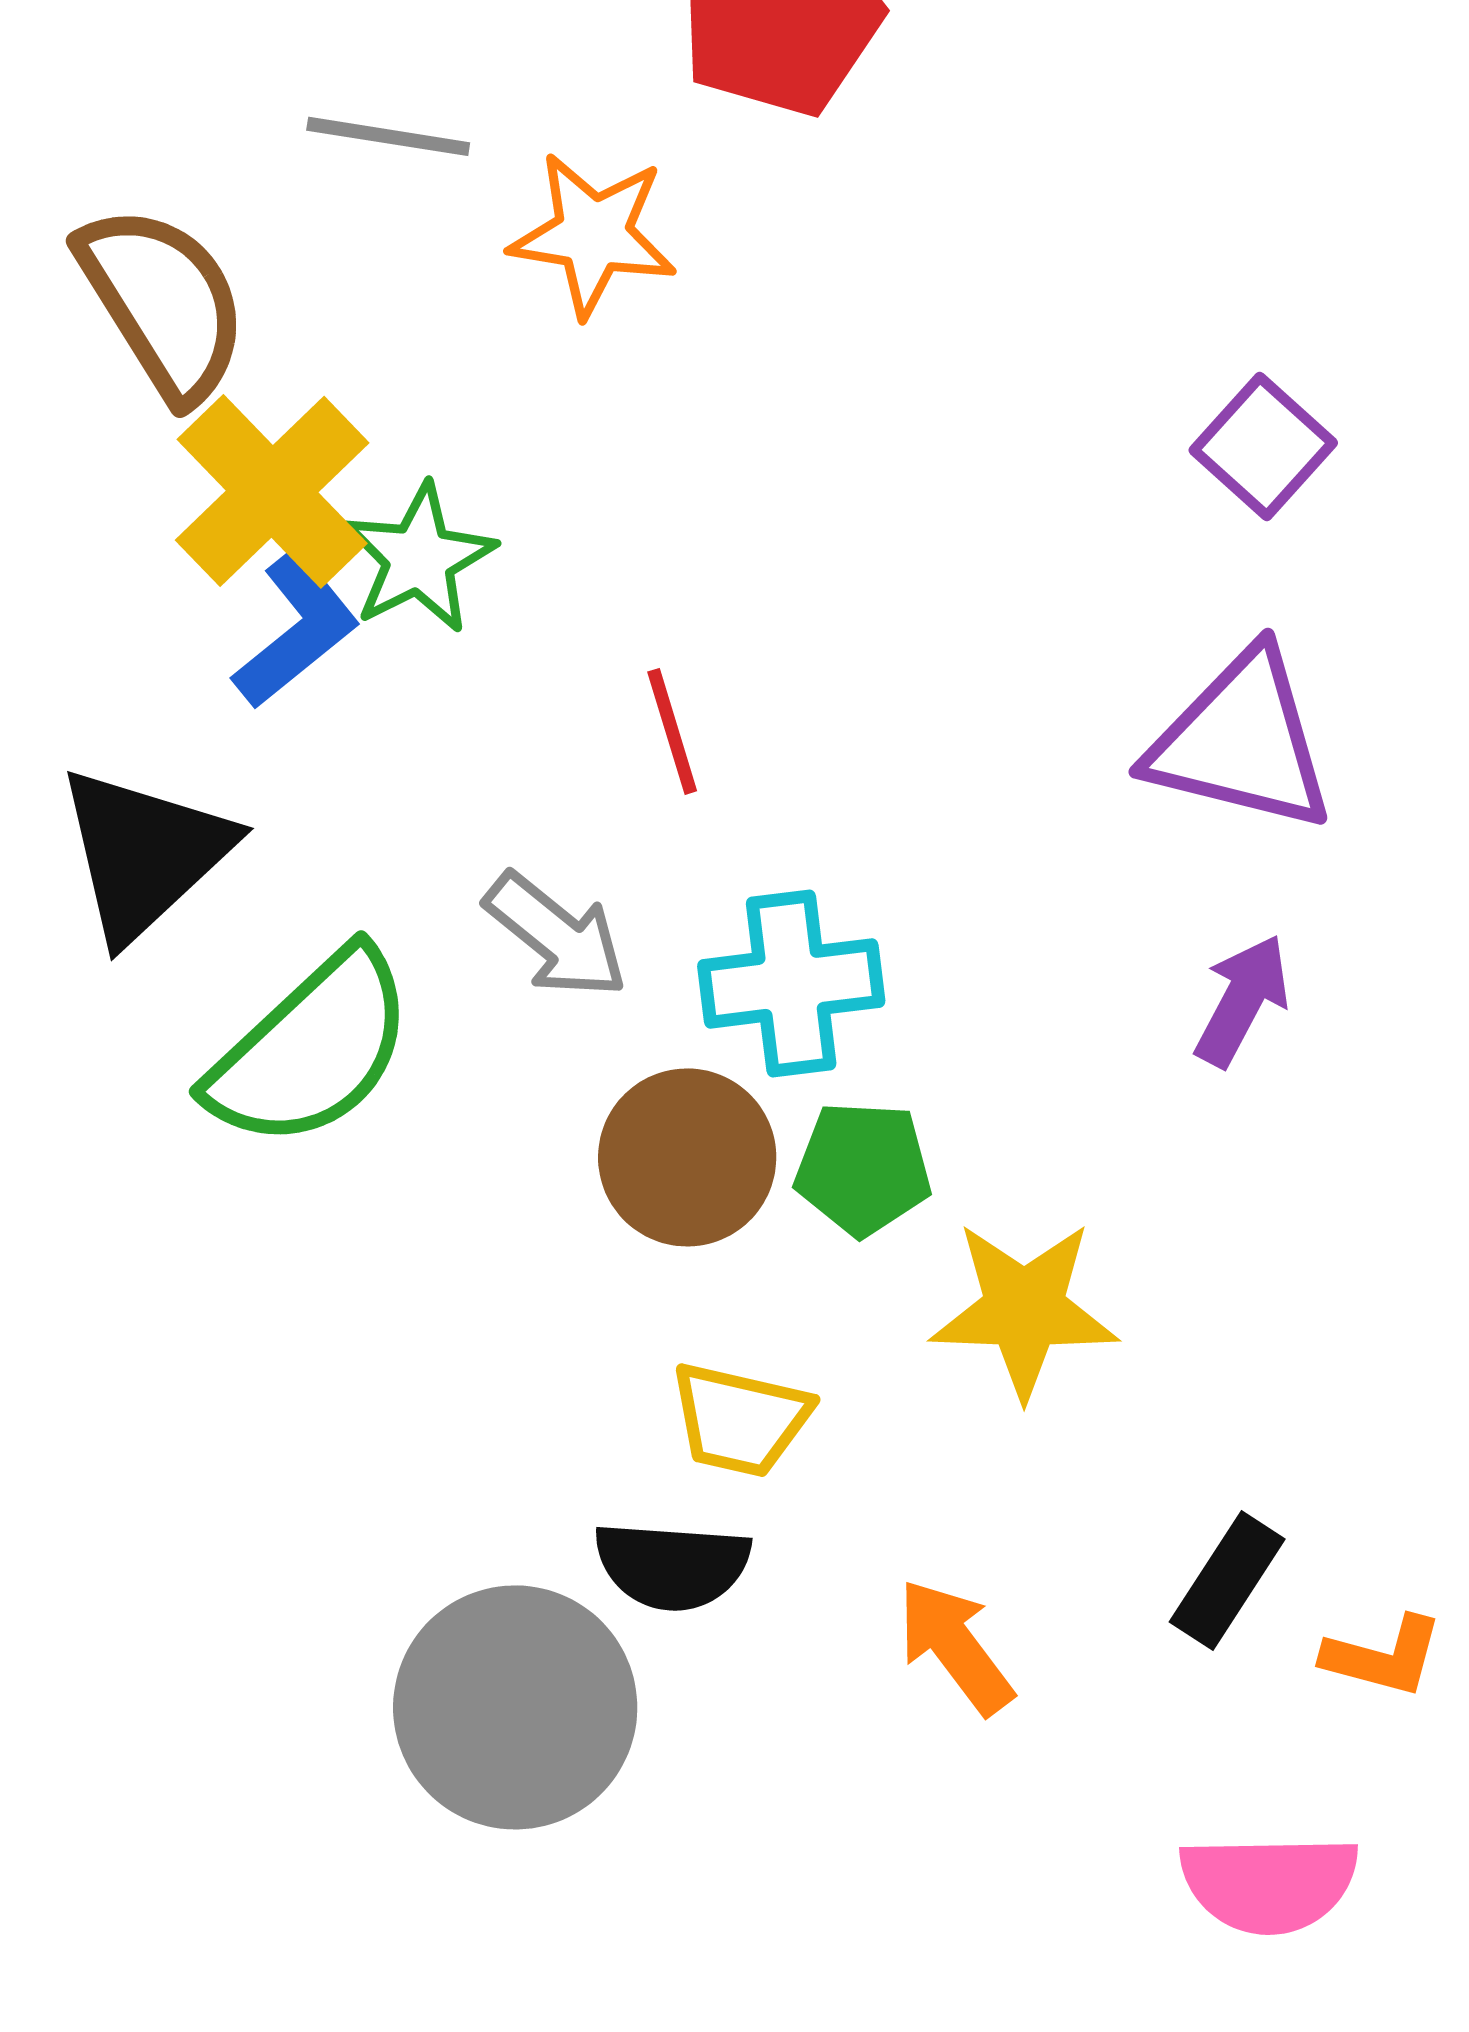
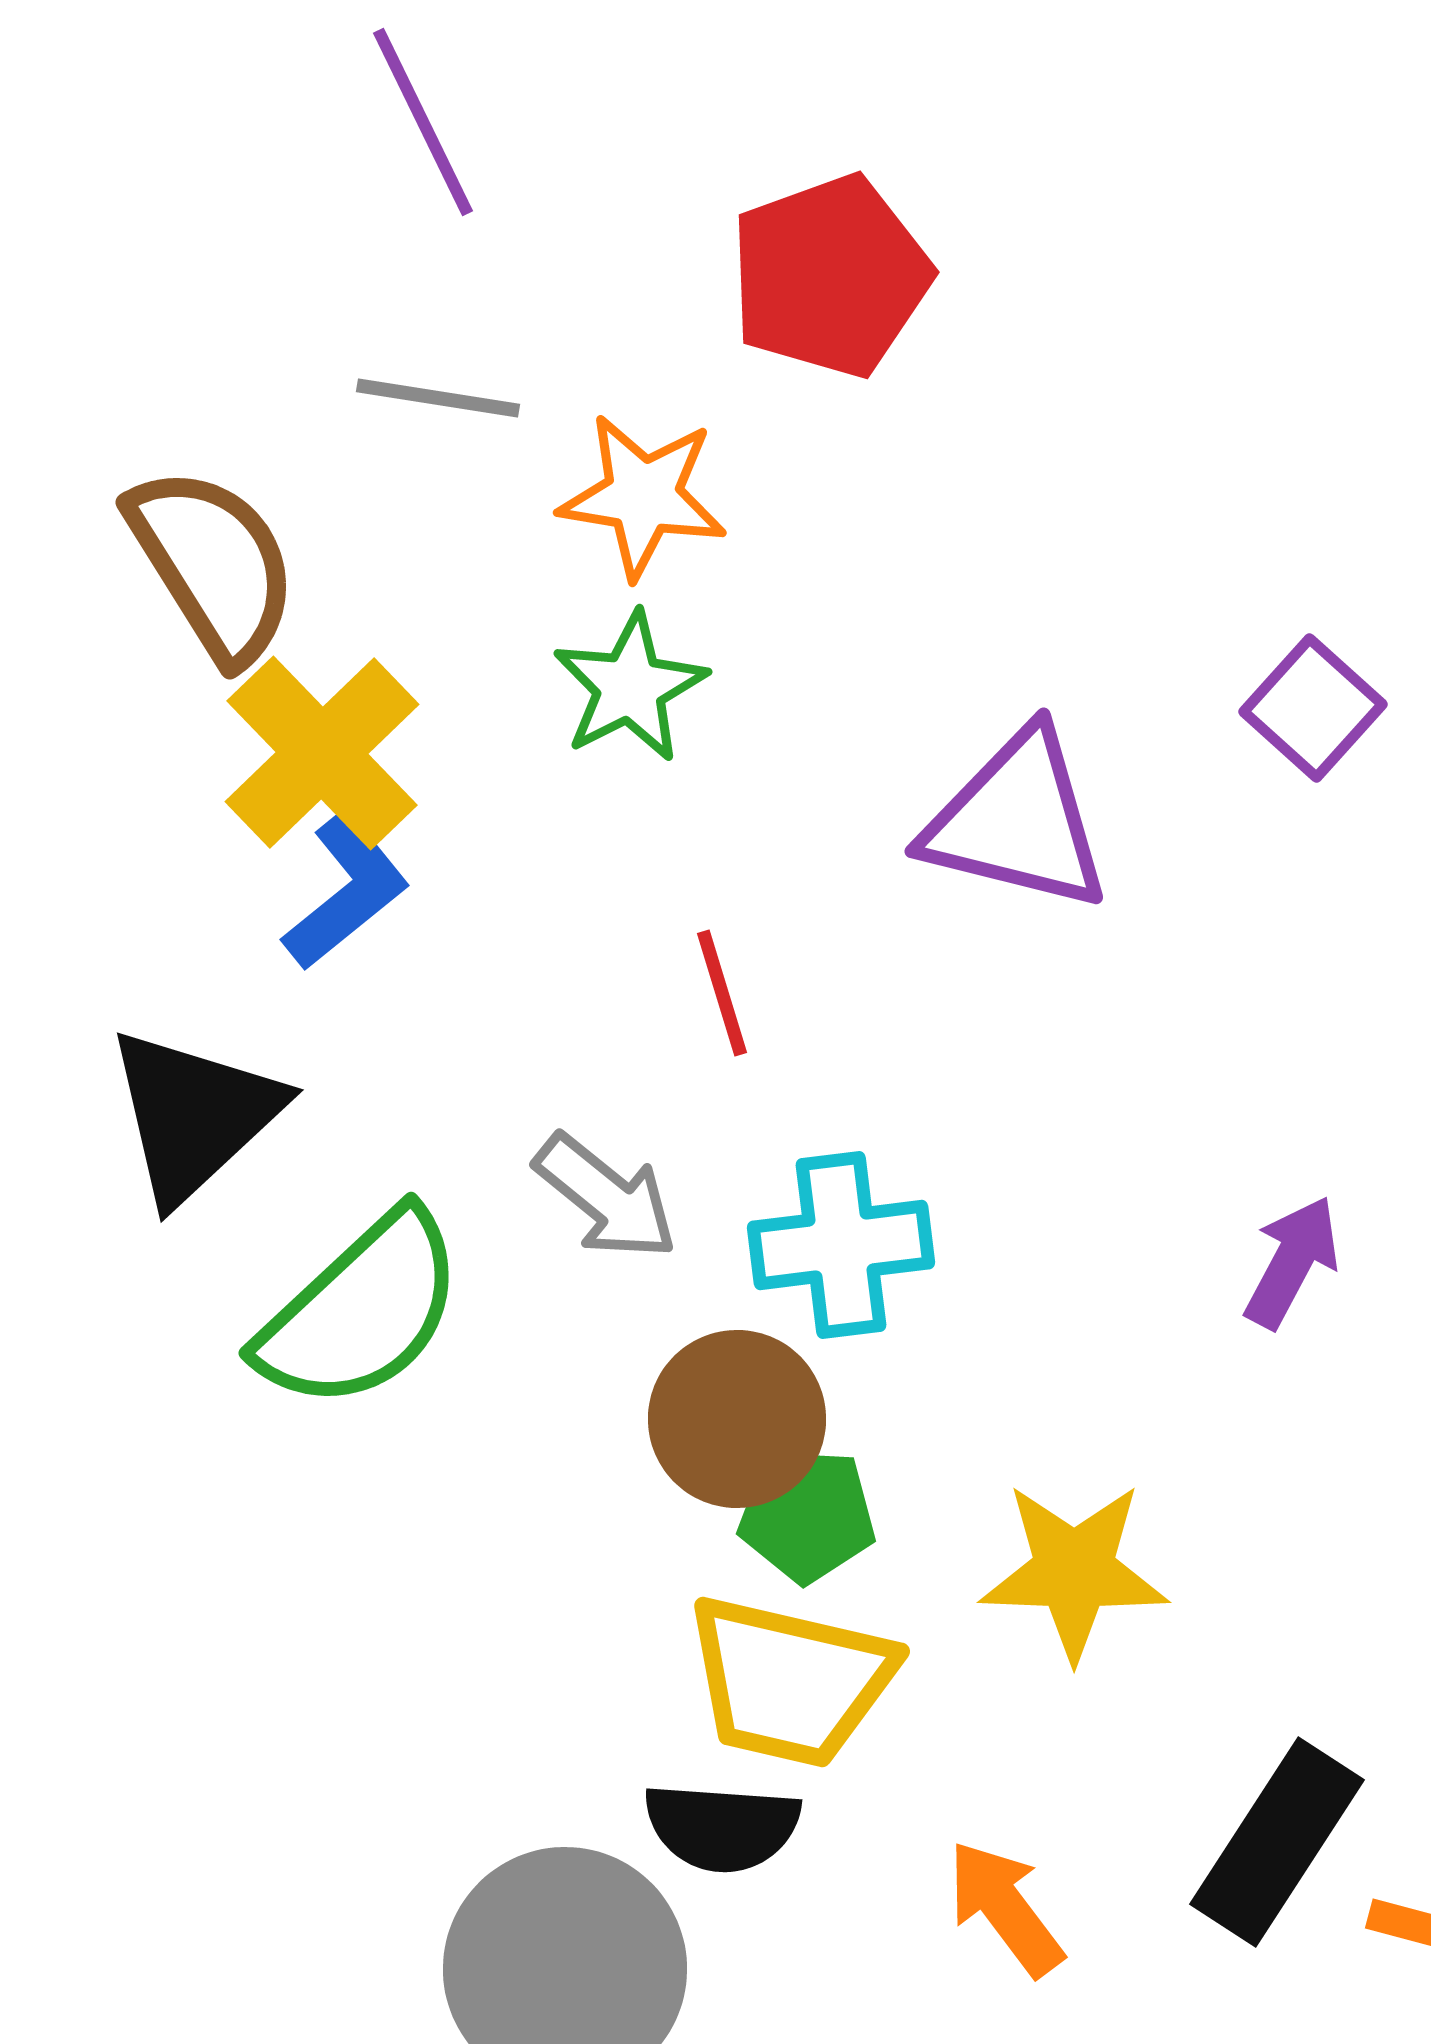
green star: (419, 558) -> (630, 687), moved
purple triangle: (1241, 741) -> (1017, 821), moved
green pentagon: (863, 1168) -> (807, 1515), moved
yellow trapezoid: (740, 1419) -> (790, 1681), size x1.5
black rectangle: (1227, 1580) -> (1277, 1842), size x1.5

